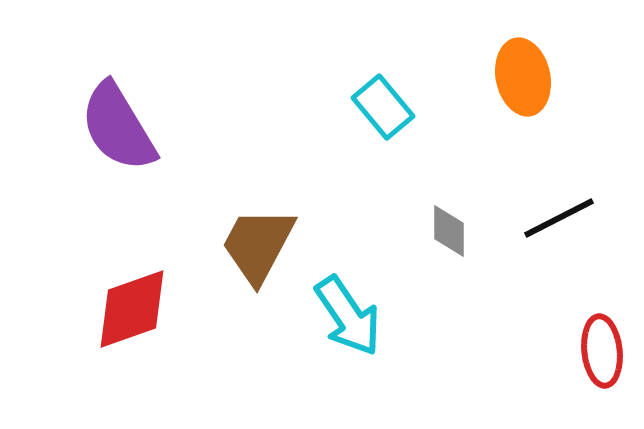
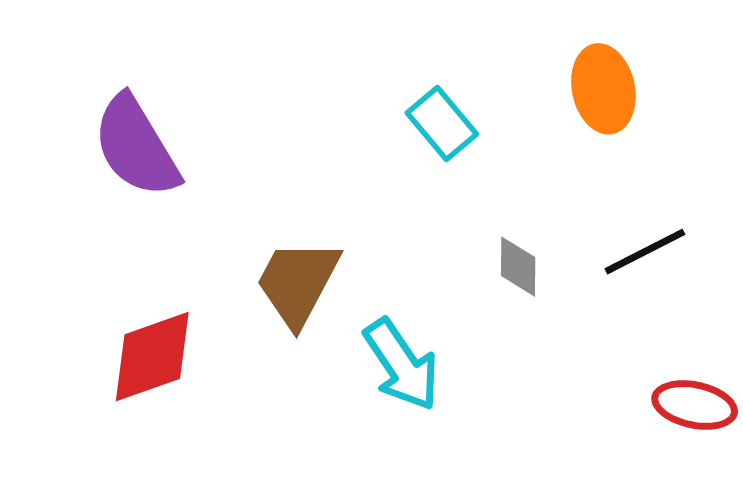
red ellipse: (602, 351) -> (695, 405), turned -72

